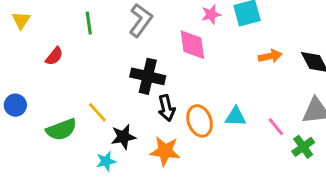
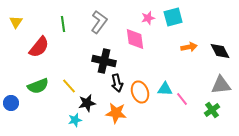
red semicircle: (54, 56) -> (39, 47), size x1.6
blue circle: (15, 105) -> (11, 103), moved
pink line: (276, 127) -> (182, 99), moved
green semicircle: (61, 130) -> (38, 86), moved

